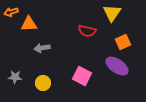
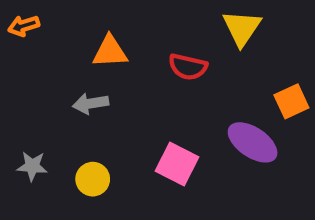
orange triangle: (29, 24) -> (110, 52), moved
orange square: (123, 42) -> (291, 101), moved

